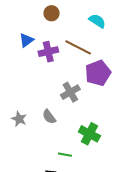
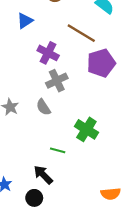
purple cross: (48, 52) -> (48, 53), moved, turned 36
gray cross: (70, 92) -> (57, 81), moved

